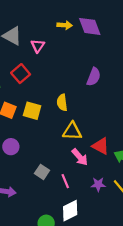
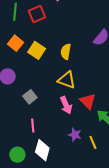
gray square: (42, 172) -> (30, 97), moved
pink line: (65, 181) -> (33, 126), moved
white diamond: (70, 211) -> (42, 150), turned -65

